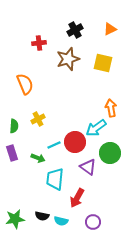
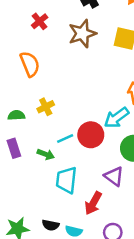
red cross: (39, 43) -> (40, 21), moved, turned -32
green semicircle: (14, 126) -> (16, 115), turned -96
purple triangle: (88, 167) -> (114, 176), moved

